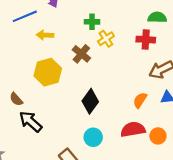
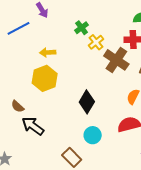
green cross: (92, 22) -> (82, 28), turned -32
yellow arrow: (45, 35) -> (48, 52), moved
brown cross: (81, 54) -> (116, 60), moved, size x1.4

